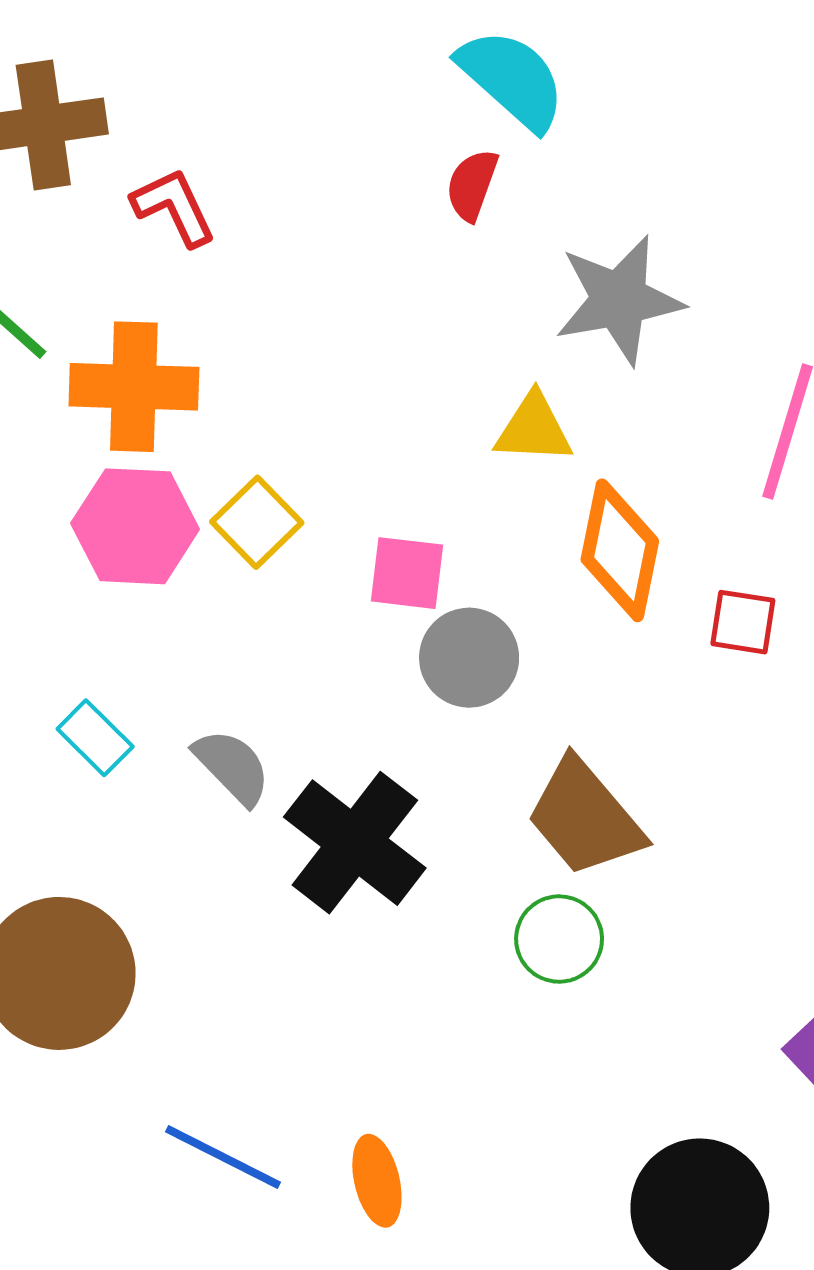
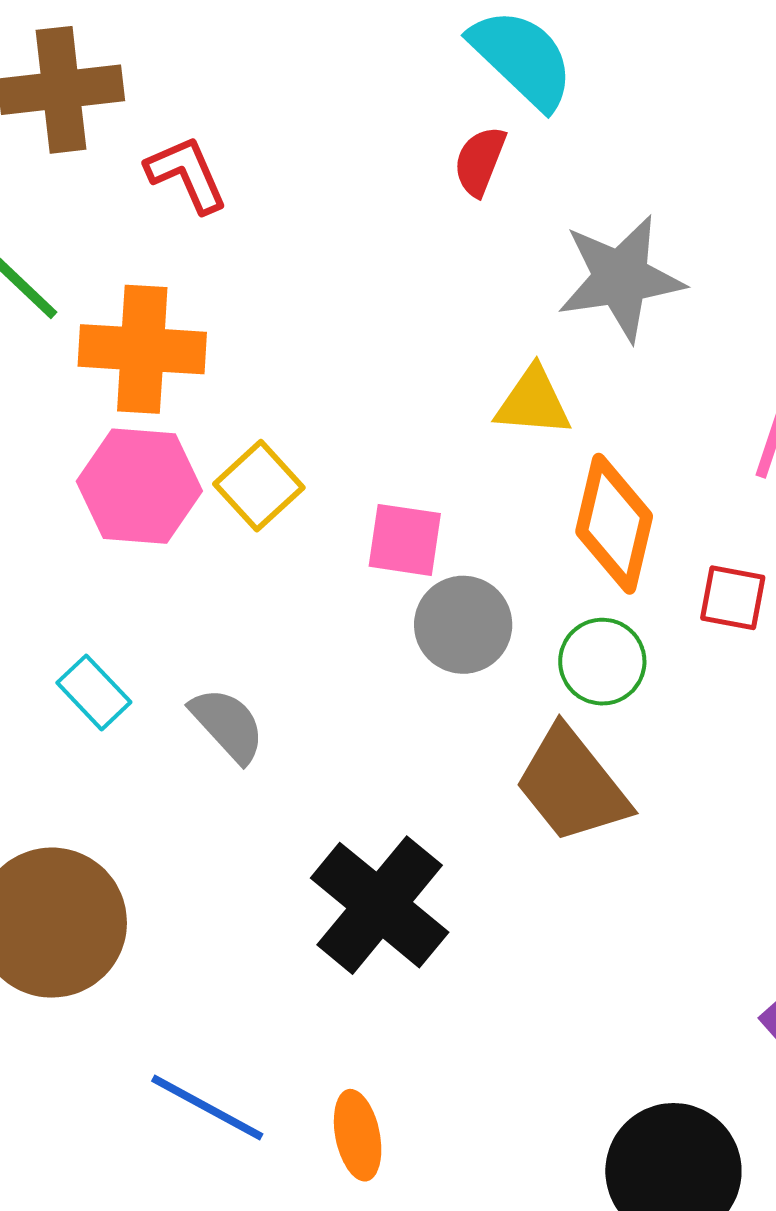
black cross: (355, 843) -> (380, 905), moved
green circle: (559, 939) -> (602, 662), moved

